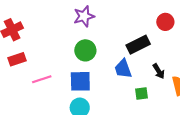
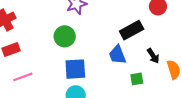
green circle: (85, 50) -> (65, 36), moved
pink line: (42, 79) -> (23, 77), moved

